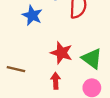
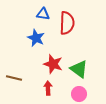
blue star: (32, 15) -> (36, 38), moved

